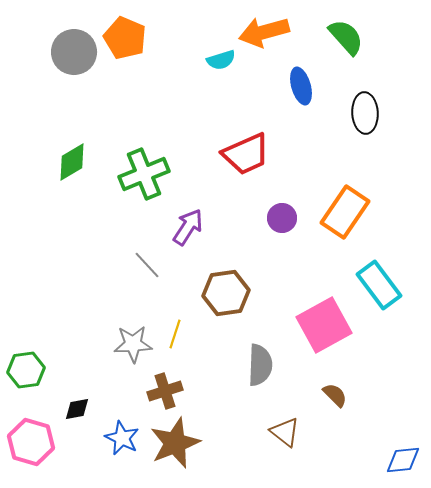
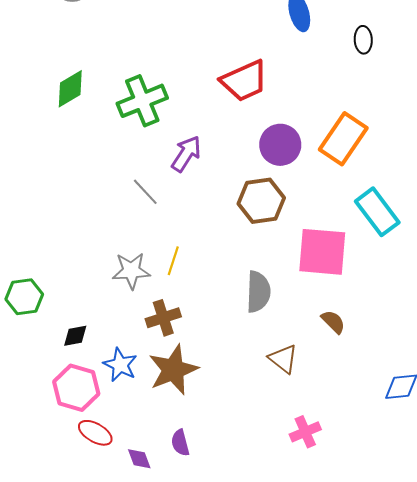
black ellipse: (365, 113) -> (363, 40), size x0.7
purple circle: (282, 218) -> (280, 145), size x1.4
brown hexagon: (226, 293) -> (261, 201), moved
pink square: (324, 325) -> (322, 252), turned 34
pink hexagon: (31, 442) -> (76, 388), moved

